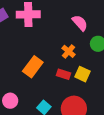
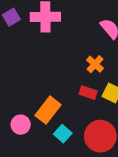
orange rectangle: (33, 67) -> (48, 110), moved

